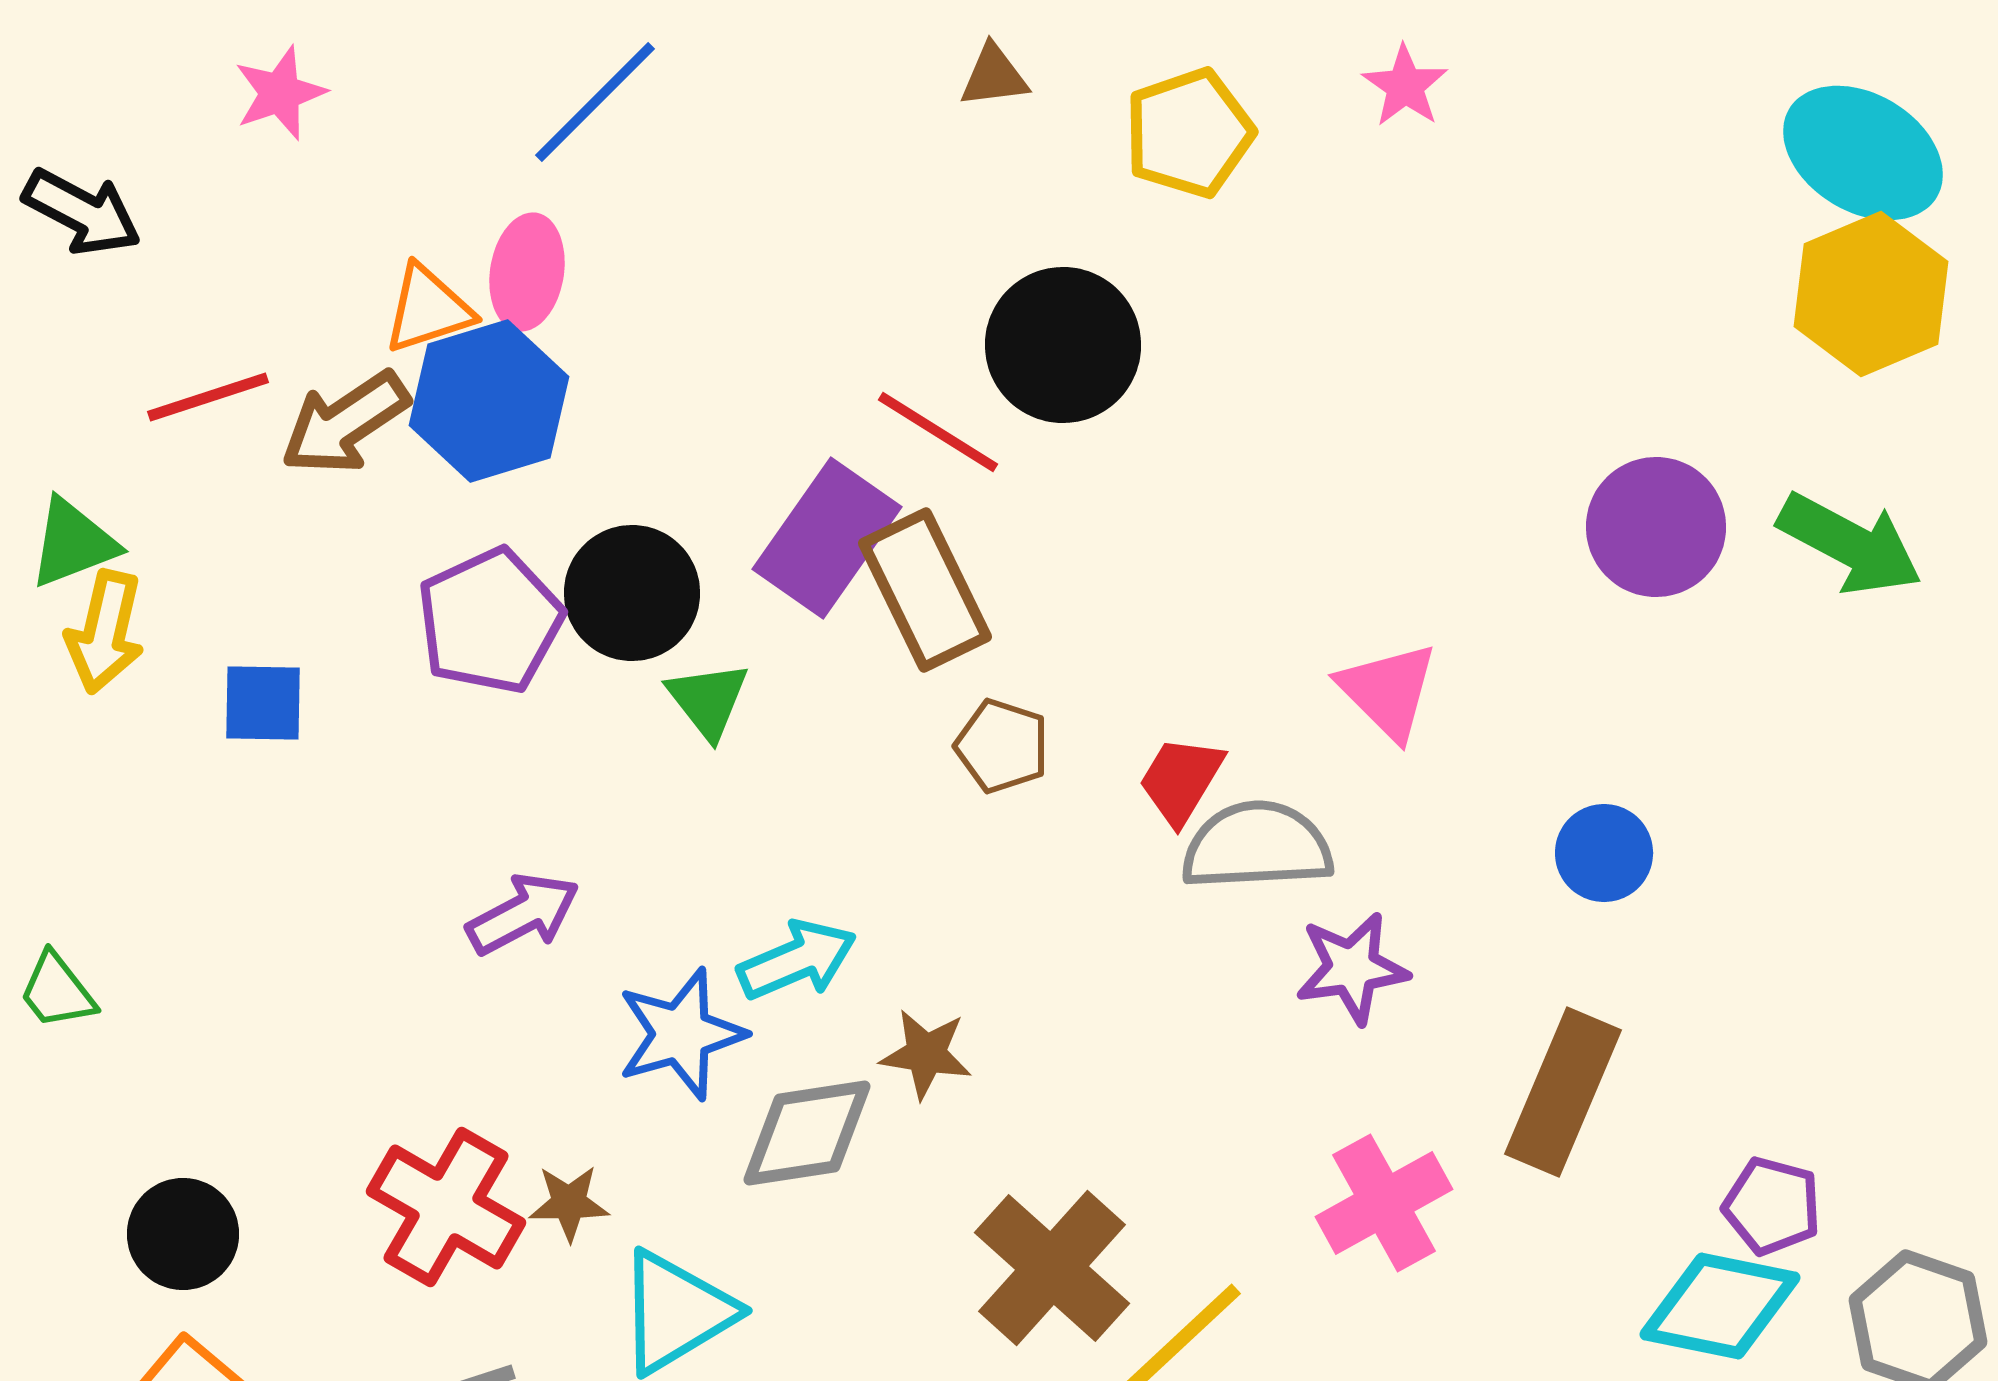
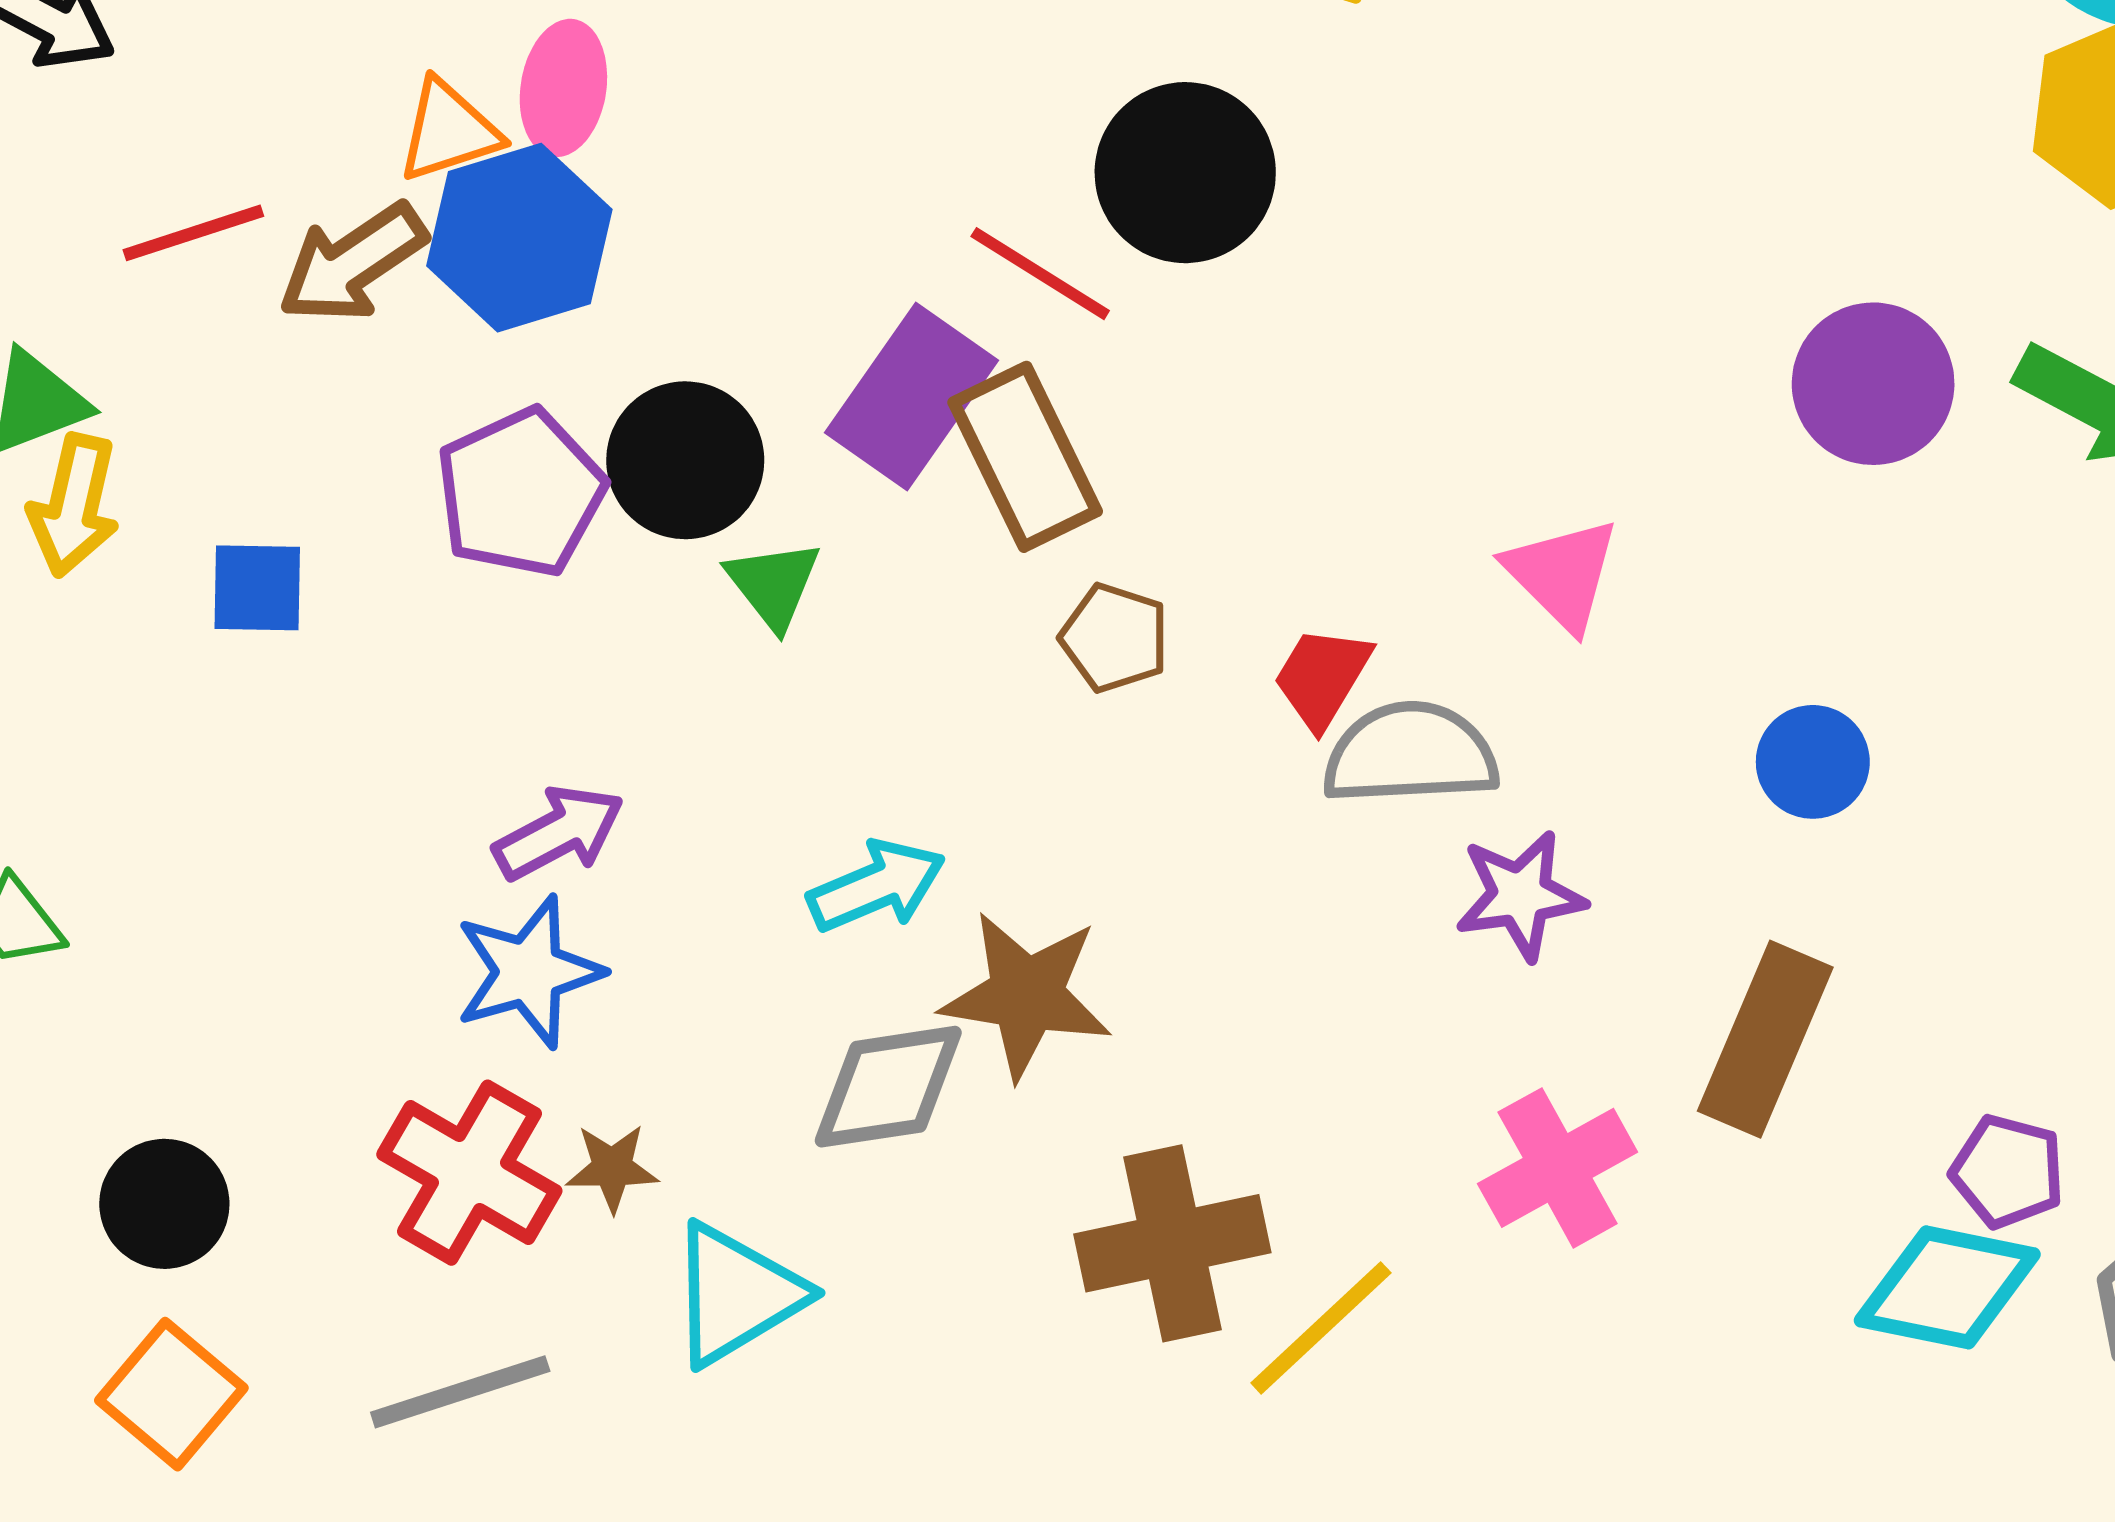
blue star: (681, 1034) -> (529, 972), moved
brown star: (926, 1054) -> (1026, 995), size x1.6
brown cross: (1052, 1268) -> (1172, 1243), turned 36

